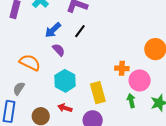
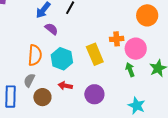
orange semicircle: (30, 63) -> (35, 55), moved, turned 75
gray semicircle: (19, 88) -> (29, 80), moved
yellow rectangle: (98, 93) -> (95, 54), moved

